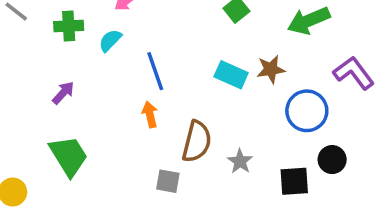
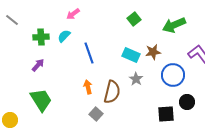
green cross: (69, 26) -> (41, 37), moved
orange arrow: (150, 114) -> (88, 87), moved
gray star: (240, 161) -> (136, 79), moved
gray square: (168, 181) -> (96, 114), turned 32

